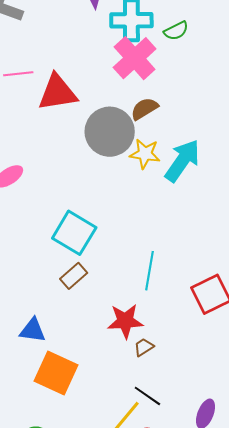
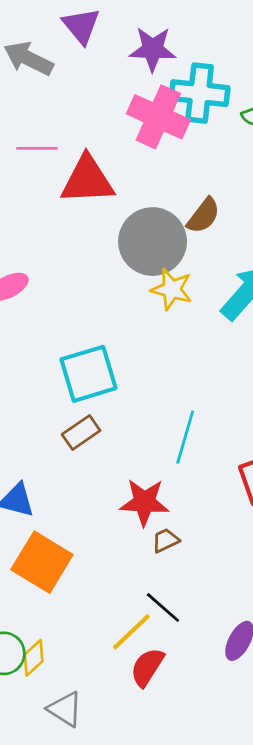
pink cross: (135, 58) -> (158, 117), moved, turned -30
brown semicircle: (144, 109) -> (203, 216), turned 152
yellow star: (145, 154) -> (172, 289), moved
cyan square: (74, 233) -> (89, 374), turned 36

